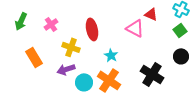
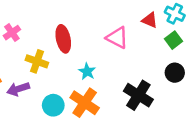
red triangle: (151, 14) -> (150, 20), moved
purple arrow: (66, 69) -> (18, 89), moved

